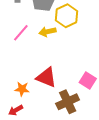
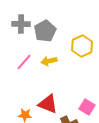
yellow hexagon: (67, 16) -> (82, 46), moved

